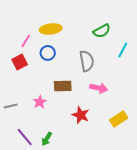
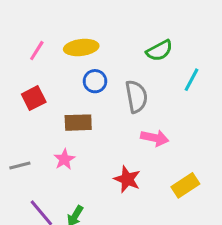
pink line: (26, 41) -> (37, 51), moved
blue circle: (48, 53) -> (95, 81), moved
brown rectangle: (63, 86) -> (78, 123), moved

